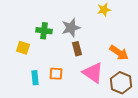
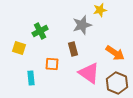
gray star: (71, 28) -> (82, 25), moved
green cross: (44, 31) -> (40, 31), turned -35
orange square: (56, 74) -> (52, 64), moved

